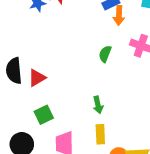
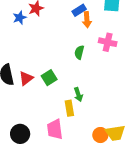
green square: (44, 115) -> (49, 78), moved
yellow rectangle: (100, 134) -> (69, 108), moved

